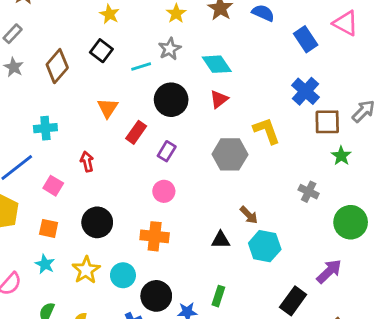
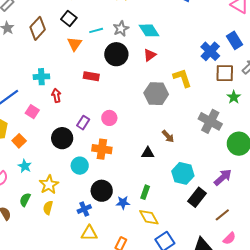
blue rectangle: (306, 39) -> (235, 40), moved
gray star: (170, 49) -> (121, 29), moved
orange triangle: (108, 108) -> (75, 44), moved
cyan cross: (45, 128) -> (41, 77), moved
red rectangle: (136, 132) -> (91, 76), turned 63
purple rectangle: (167, 151) -> (83, 123), moved
gray cross: (309, 192) -> (210, 121), size x1.6
orange square: (49, 228) -> (19, 141), moved, turned 32
cyan hexagon: (265, 246) -> (183, 173), moved
yellow star: (86, 270) -> (49, 185), moved
cyan circle: (123, 275) -> (80, 166), moved

